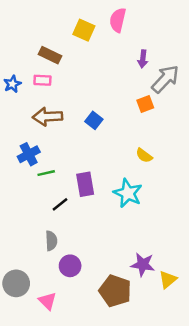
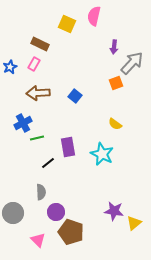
pink rectangle: (42, 80) -> (34, 64), turned -64
gray circle: (16, 283) -> (13, 213), moved
brown pentagon: (115, 291) -> (71, 232), moved

